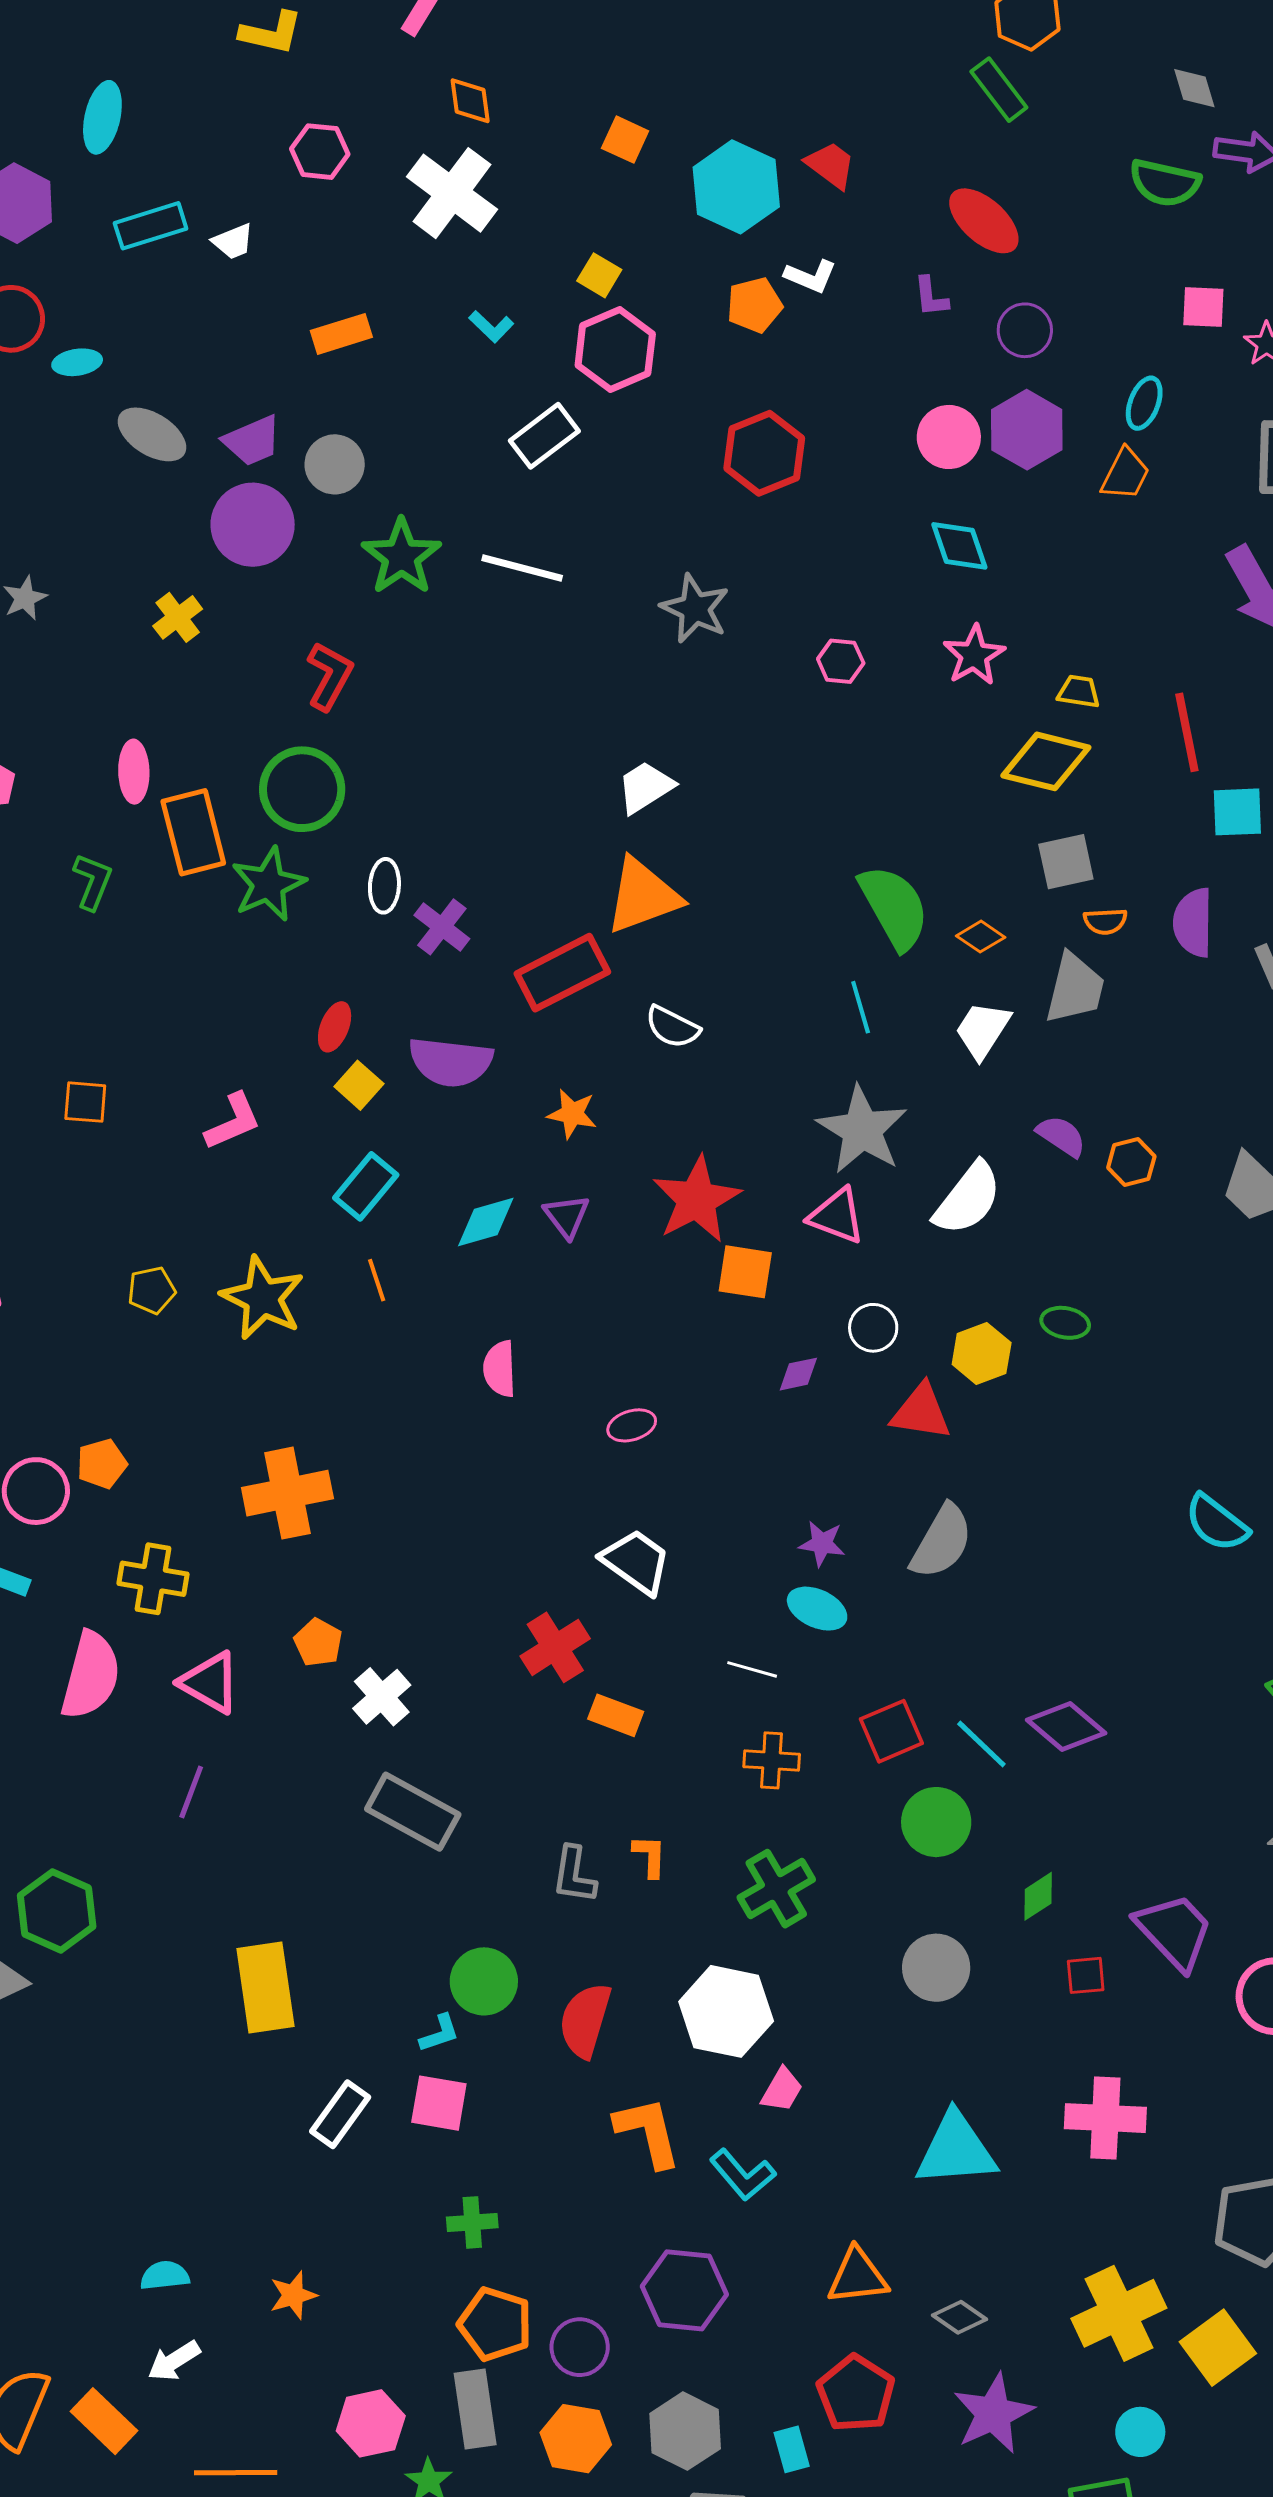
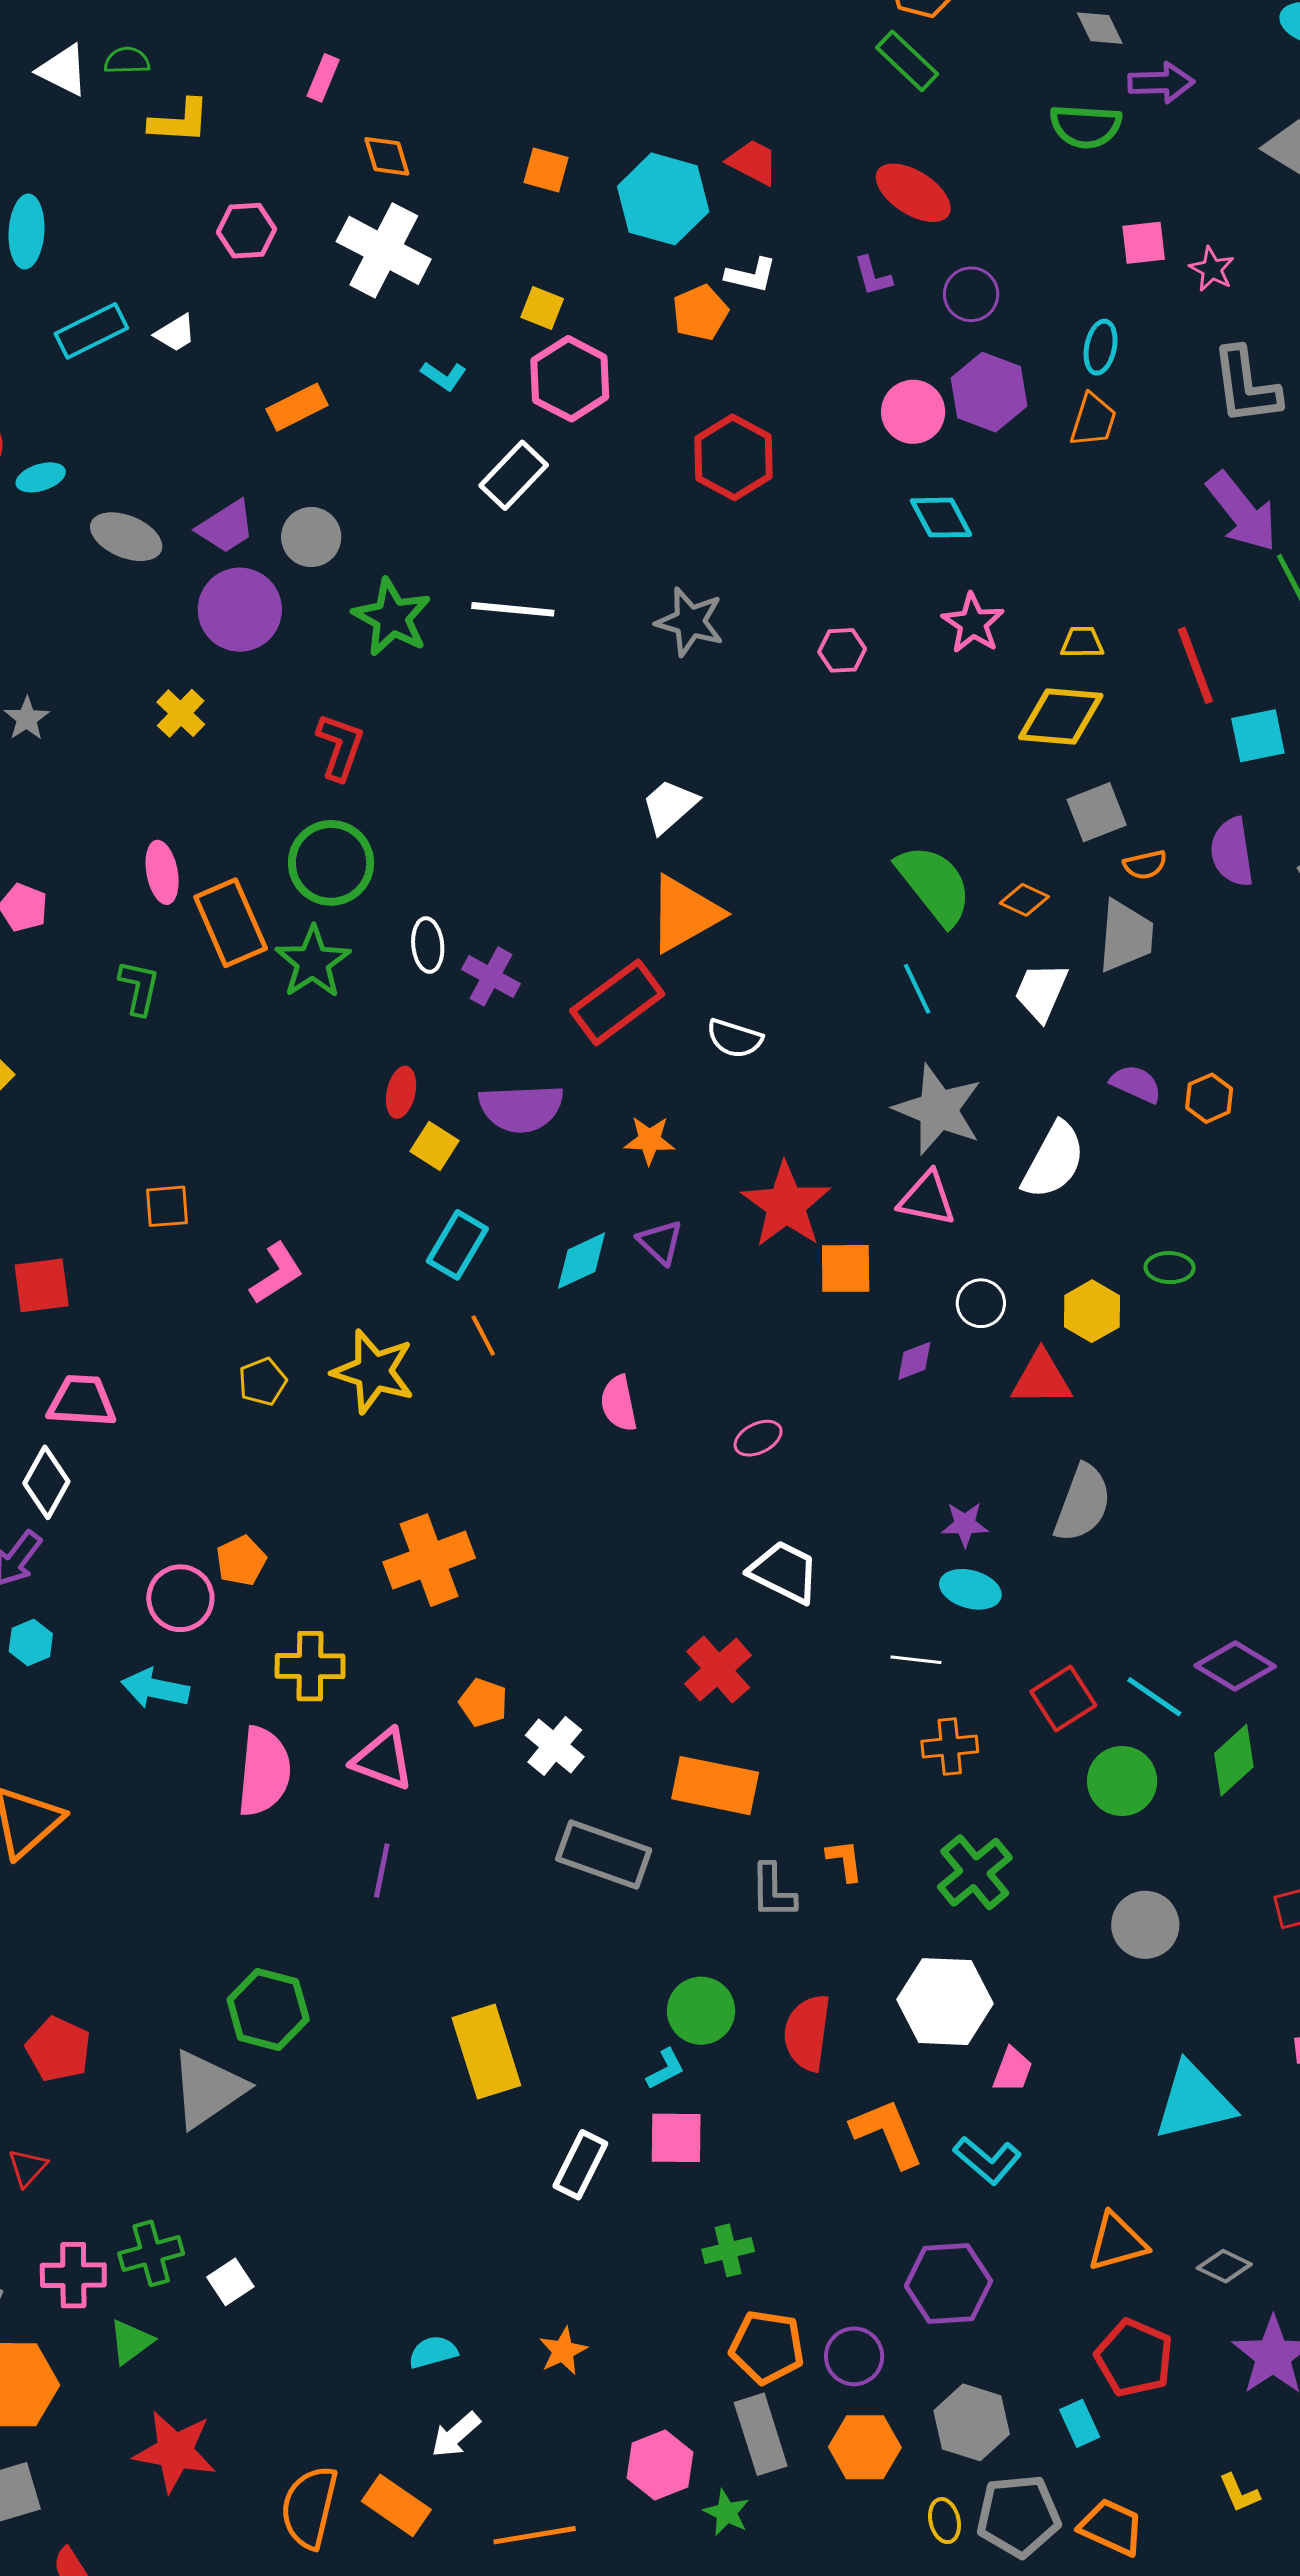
pink L-shape: (233, 1122) -> (277, 1273), moved
orange rectangle: (616, 1715) -> (715, 1786), moved, size x1.6
green diamond: (1038, 1896) -> (1234, 1760), moved, size x1.4

